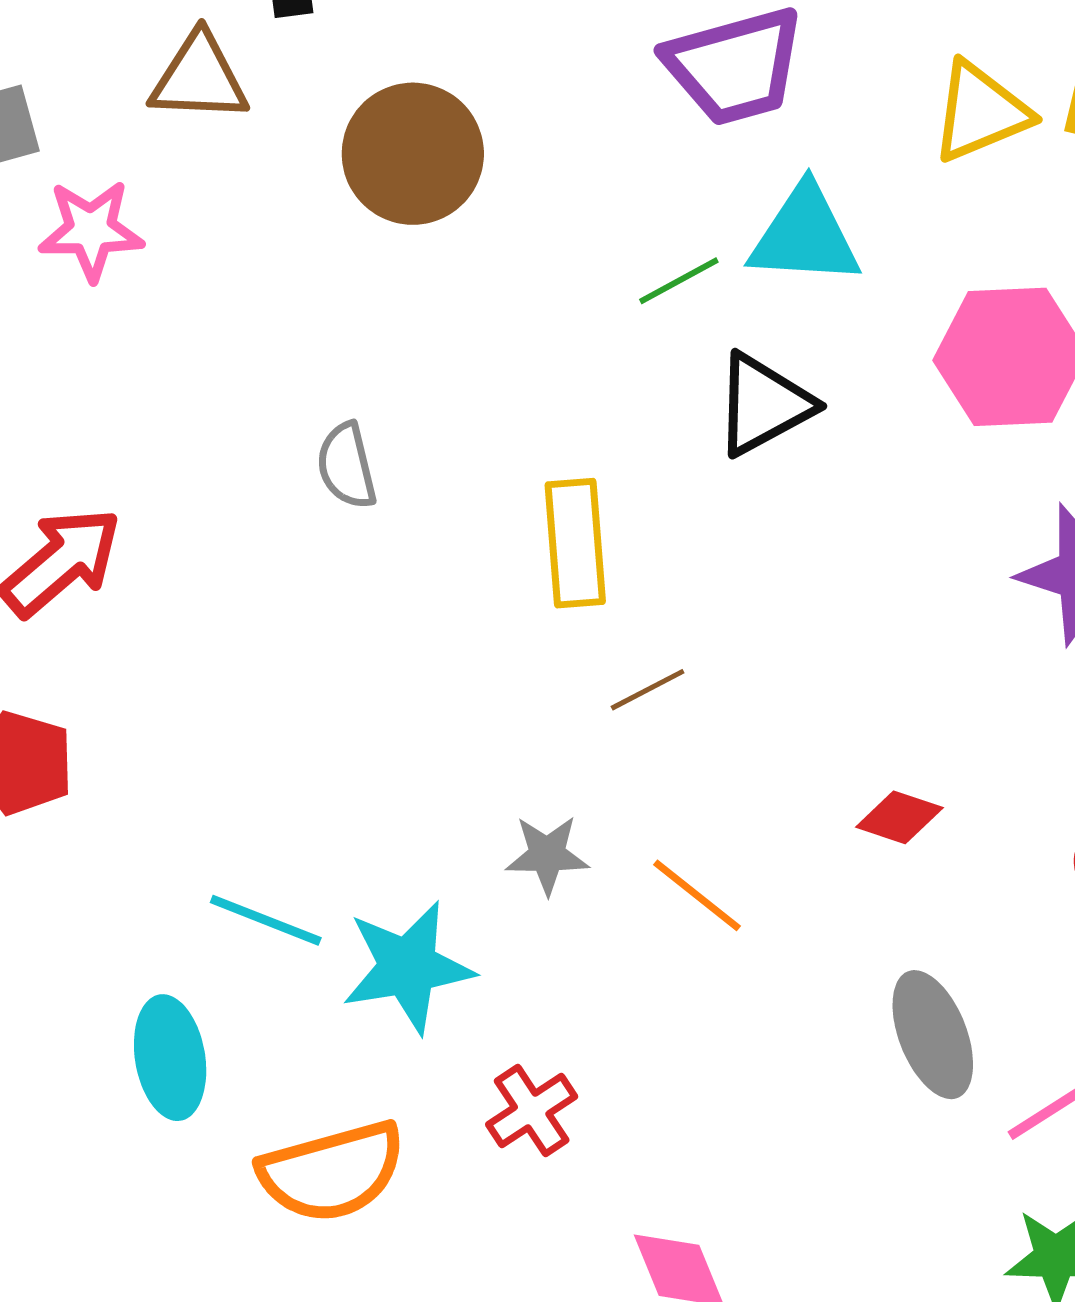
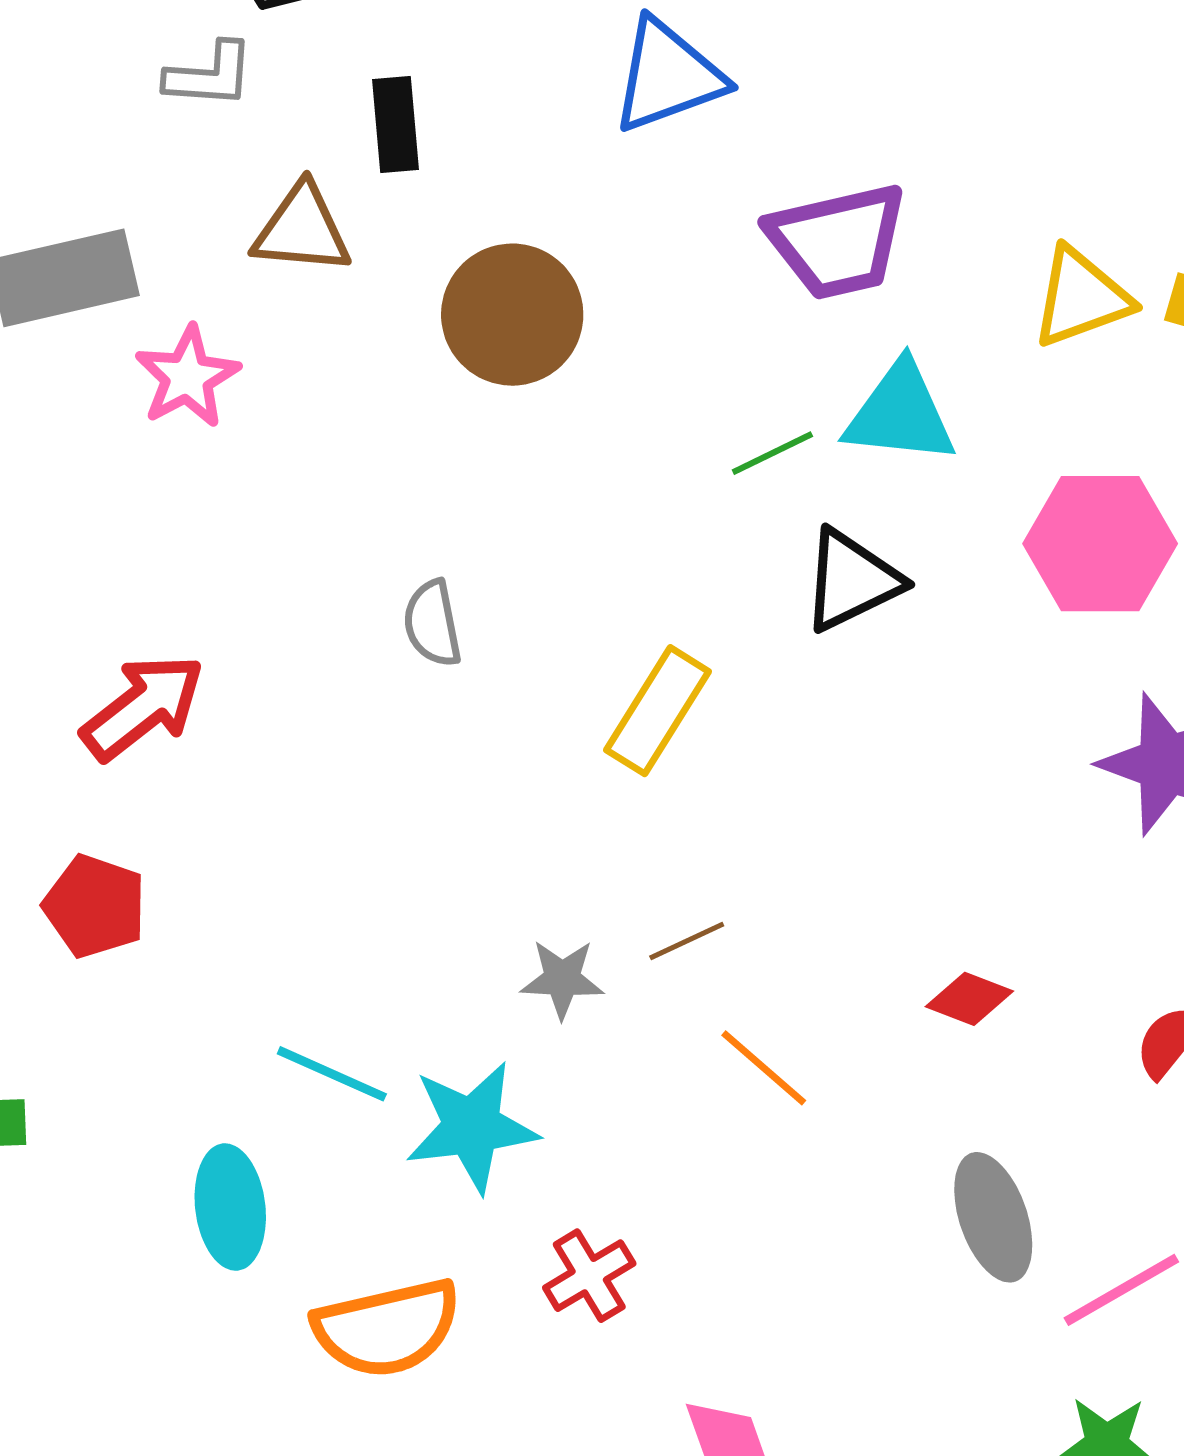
pink star: (91, 230) -> (187, 377), turned -30
yellow rectangle: (575, 543) -> (657, 711), turned 34
brown line: (648, 690) -> (687, 941), moved
gray star: (547, 855) -> (562, 979), moved

